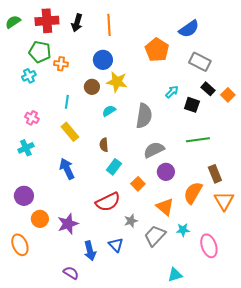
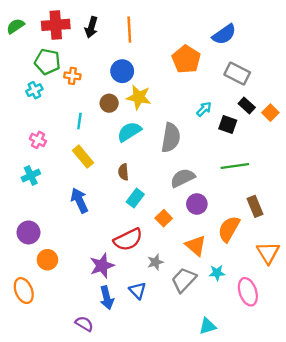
cyan semicircle: (109, 111) -> (129, 132), size x1.5
orange triangle: (224, 201) -> (268, 253), moved
purple star: (68, 224) -> (102, 266), moved

